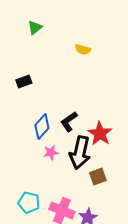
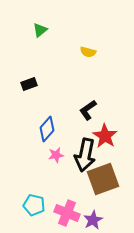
black L-shape: (69, 122) -> (88, 110), moved
brown square: (98, 177) -> (103, 179), size x1.8

